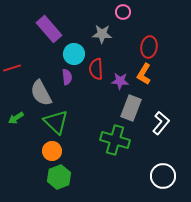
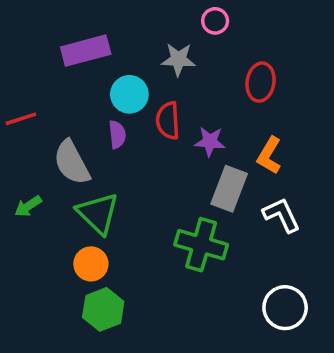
purple rectangle: (49, 29) -> (86, 51), turned -64
orange L-shape: (144, 74) -> (269, 156), moved
white L-shape: (161, 123) -> (282, 215), turned -65

